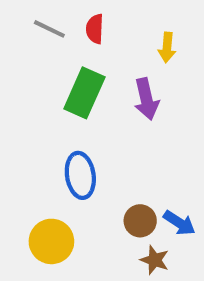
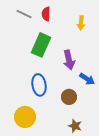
purple arrow: (146, 99) -> (69, 60), moved
brown circle: (140, 221) -> (69, 97), moved
blue arrow: (179, 223) -> (87, 79), moved

